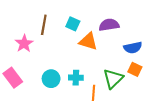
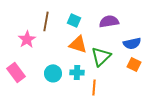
orange triangle: (88, 41) -> (78, 44), moved
green triangle: (113, 79) -> (101, 56), moved

